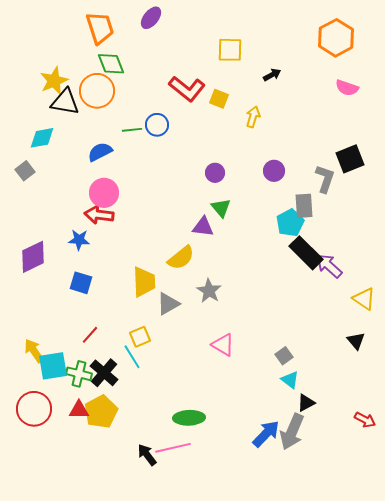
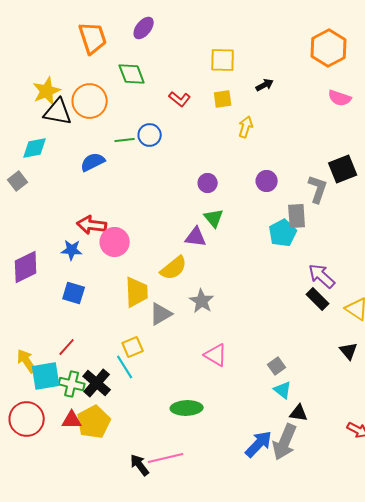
green diamond: (111, 64) -> (132, 74), moved
red L-shape: (187, 89) -> (180, 99), size x0.6
yellow square: (219, 99) -> (223, 99), moved, turned -30
pink circle: (104, 193) -> (115, 242), moved
black rectangle: (306, 253) -> (318, 299), moved, size x0.7
red line: (90, 335) -> (67, 347), moved
black triangle: (306, 403) -> (299, 413), turned 36
green ellipse: (189, 418) -> (187, 408), moved

